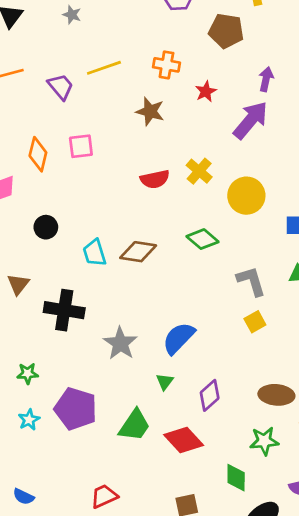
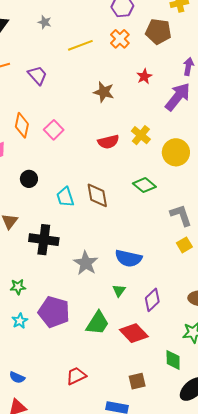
orange cross: (166, 65) -> (120, 39), moved, turned 36
yellow line: (104, 68) -> (80, 45), moved
pink square: (81, 146) -> (54, 130), moved, turned -36
brown diamond: (138, 252) -> (97, 195), turned 72
blue semicircle: (179, 338) -> (128, 258), turned -120

